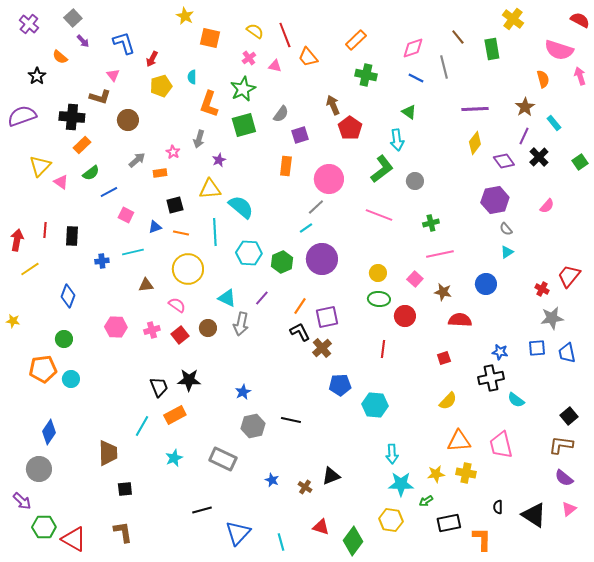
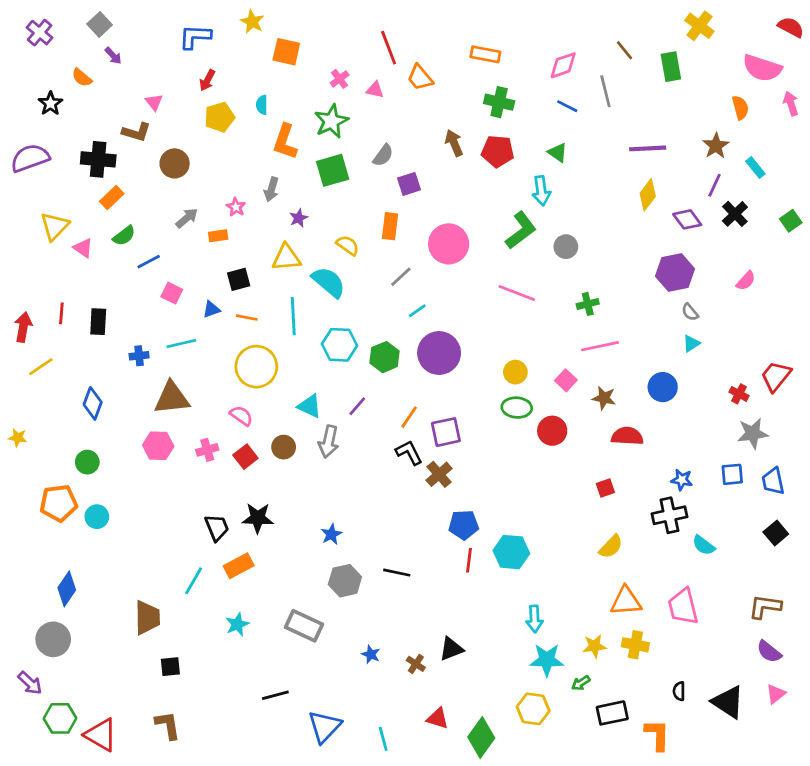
yellow semicircle: (255, 31) -> (348, 245), moved
orange rectangle: (356, 40) -> (485, 54), turned 55
blue L-shape: (124, 43) -> (195, 37), moved, turned -70
red pentagon: (350, 128) -> (498, 151), moved, turned -30
gray line: (316, 207) -> (401, 277), moved
brown triangle: (146, 285) -> (172, 398), moved, size x1.8
red line: (383, 349) -> (469, 560), moved
black square: (569, 416) -> (776, 533), moved

